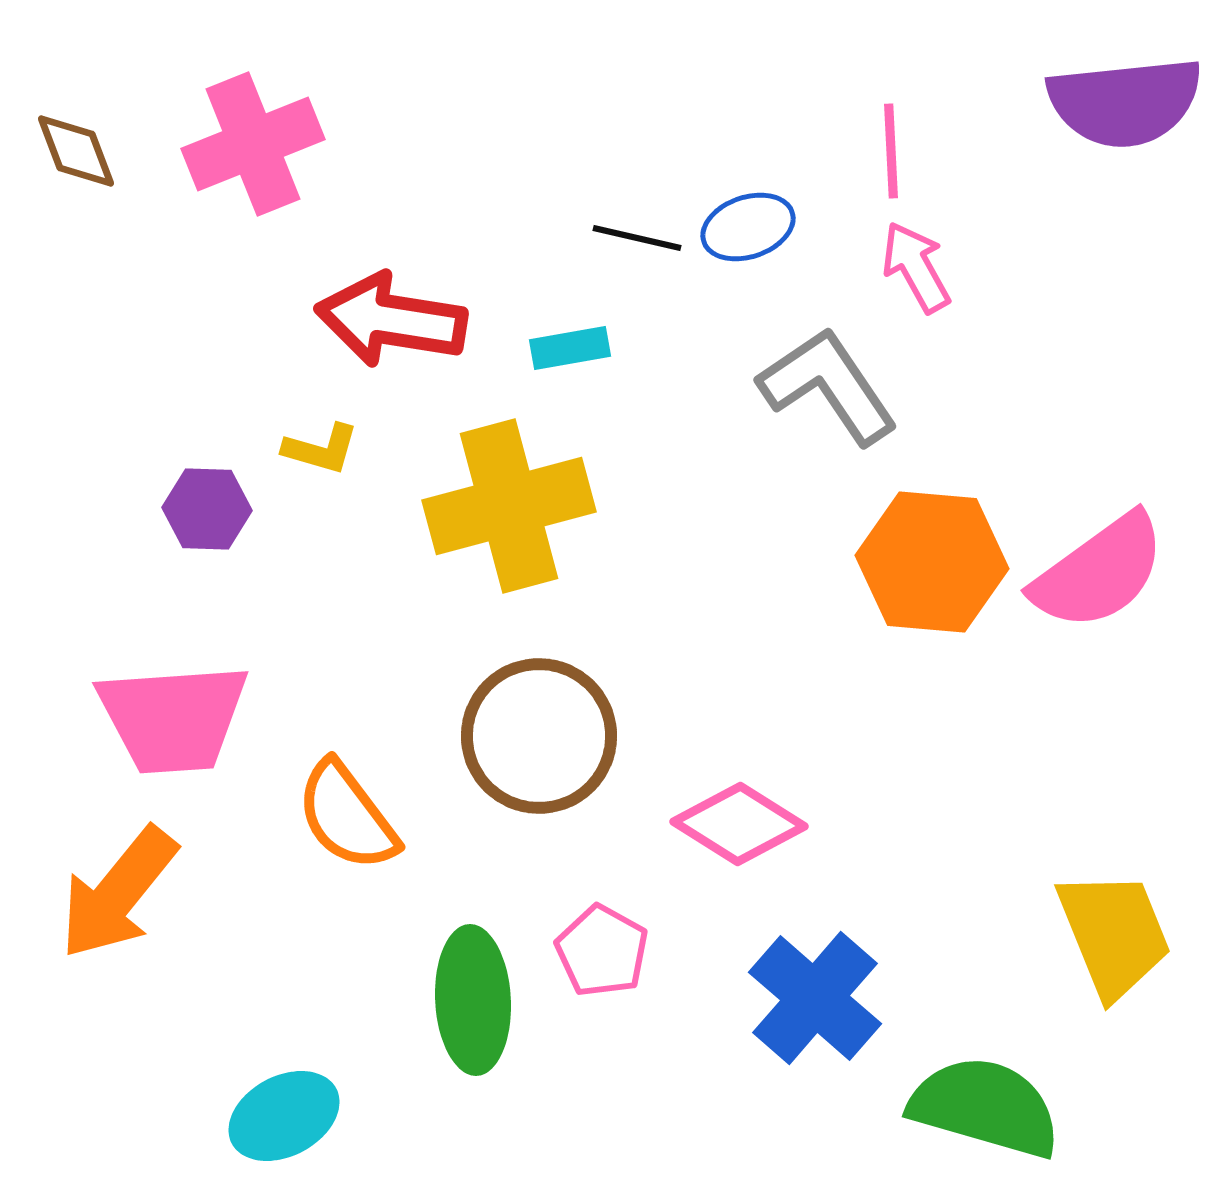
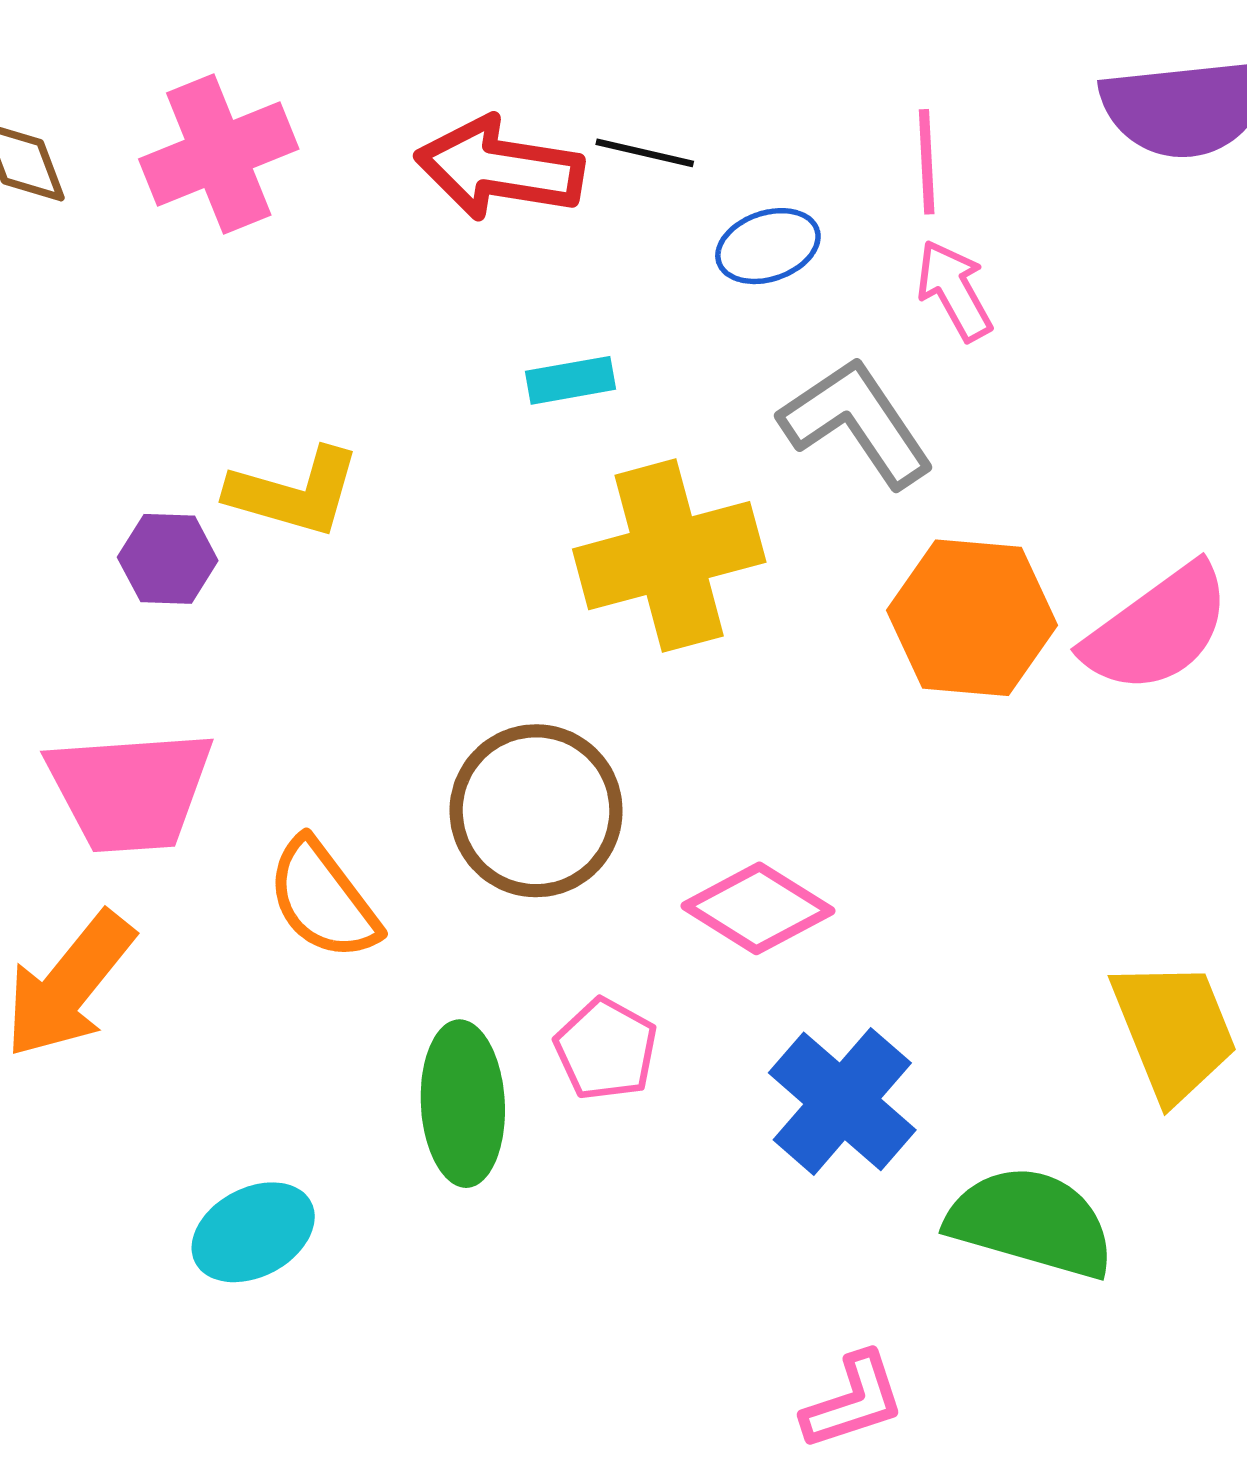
black line: (637, 238) -> (645, 153), moved
red arrow: (391, 320) -> (499, 168), moved
yellow L-shape: (321, 449) -> (294, 492), size x1.6
yellow cross: (509, 506) -> (669, 556), moved

